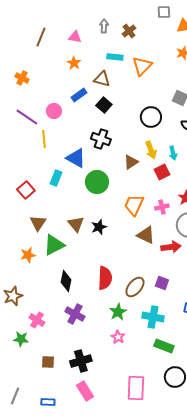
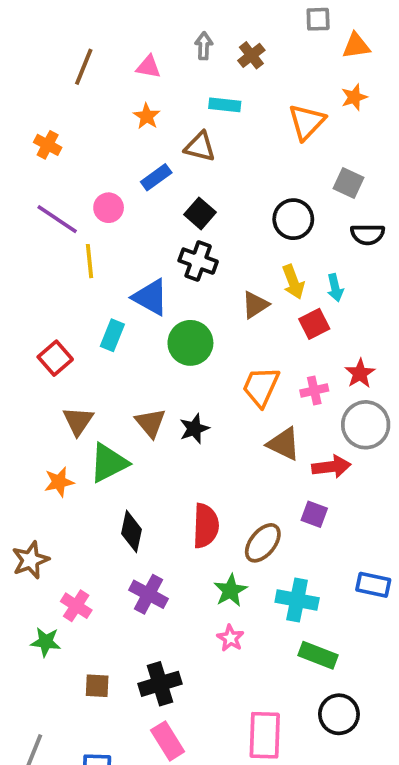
orange triangle: (142, 66) -> (307, 122), moved
black square: (104, 105) -> (200, 213), moved
purple square: (162, 283) -> (314, 514), moved

